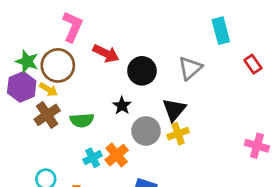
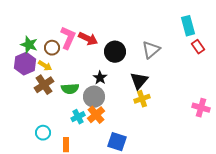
pink L-shape: (73, 27) -> (68, 38), moved
cyan rectangle: (221, 31) -> (188, 26), moved
brown circle: (58, 65) -> (52, 48), size x0.6
gray circle: (146, 131) -> (94, 97), moved

